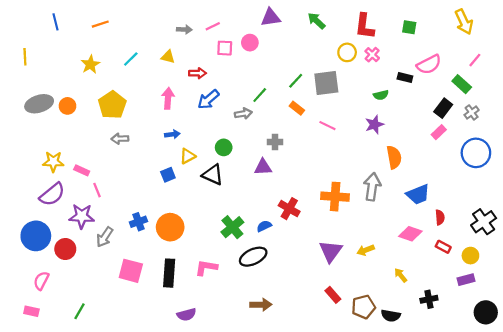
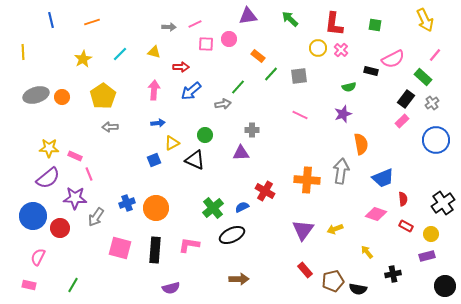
gray square: (326, 83) -> (299, 76), size x0.7
orange rectangle: (297, 108) -> (258, 56), moved

